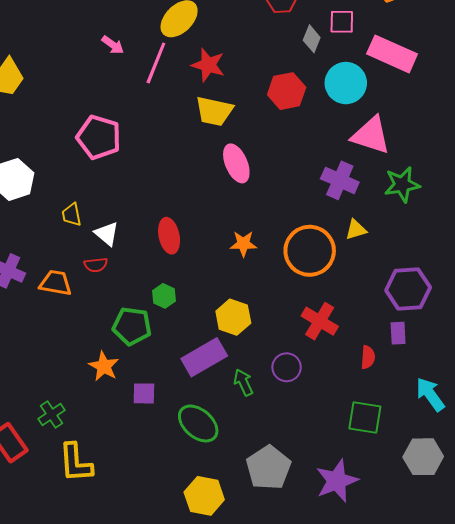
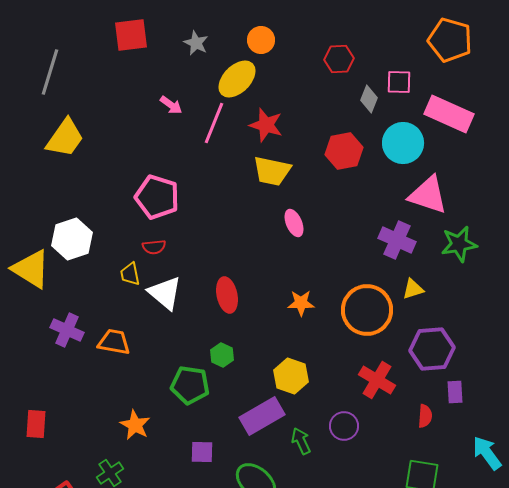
pink ellipse: (236, 163) -> (294, 223), size x0.7
white triangle: (107, 234) -> (165, 293), size x1.4
red semicircle: (96, 265) -> (154, 247), moved
purple hexagon: (408, 289) -> (432, 349), moved
orange star: (104, 366) -> (135, 425), moved

